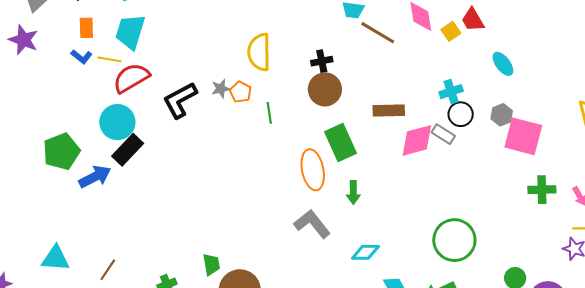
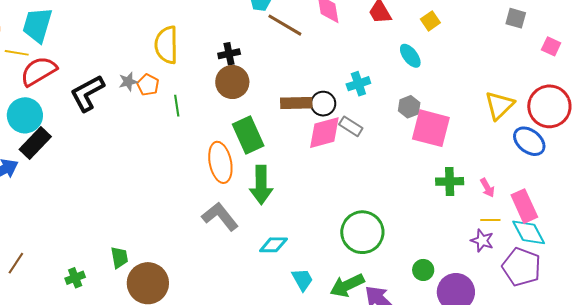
yellow square: (451, 31) -> (430, 21), moved
black circle: (461, 114) -> (323, 104), moved
green arrow: (353, 192) -> (261, 185), size x1.6

